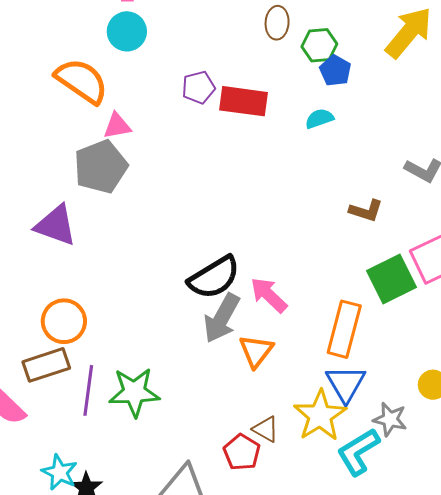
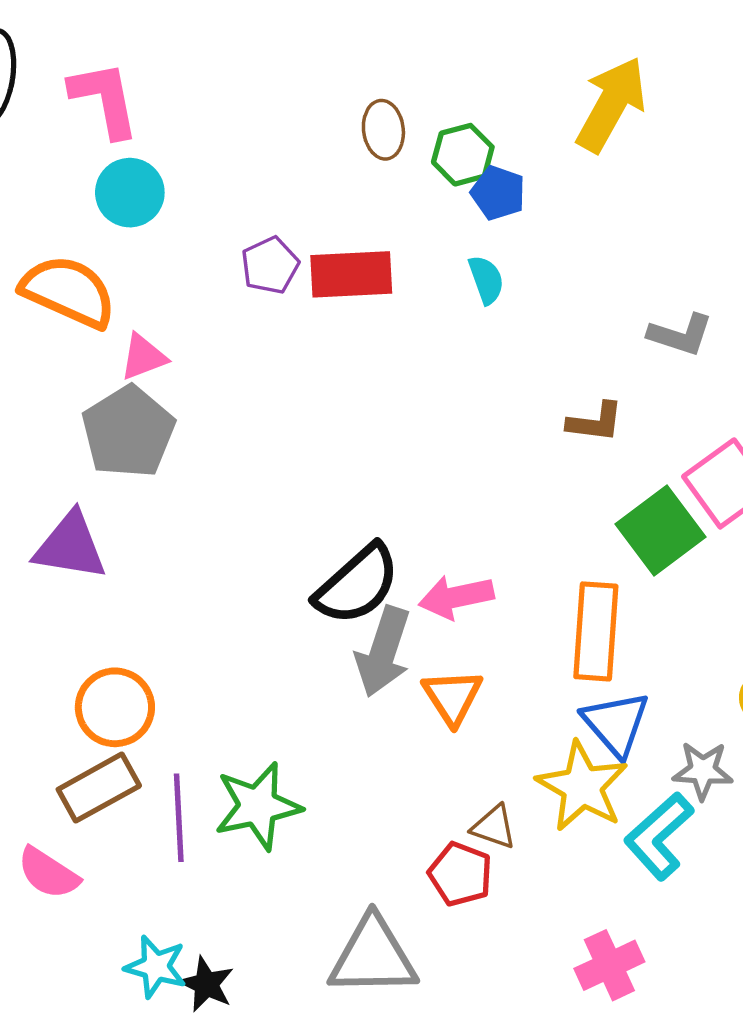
cyan semicircle: (319, 118) -> (486, 280), turned 100
pink arrow: (269, 295) -> (456, 597), turned -45

